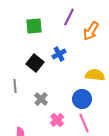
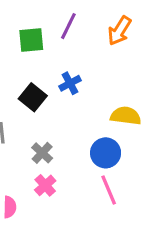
purple line: (69, 17) -> (68, 26), moved
orange arrow: (91, 31) -> (119, 31), moved
pink cross: (57, 120) -> (45, 185), moved

